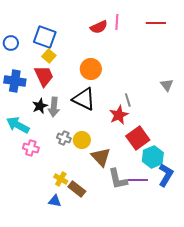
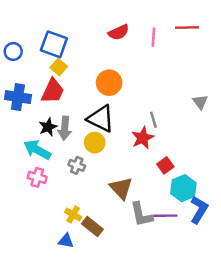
pink line: (117, 22) -> (153, 37), moved
red trapezoid: (44, 76) -> (53, 91), turned 50
cyan arrow: (18, 125) -> (37, 150), moved
red square: (138, 138) -> (165, 165), size x0.6
yellow circle: (82, 140) -> (95, 143), moved

